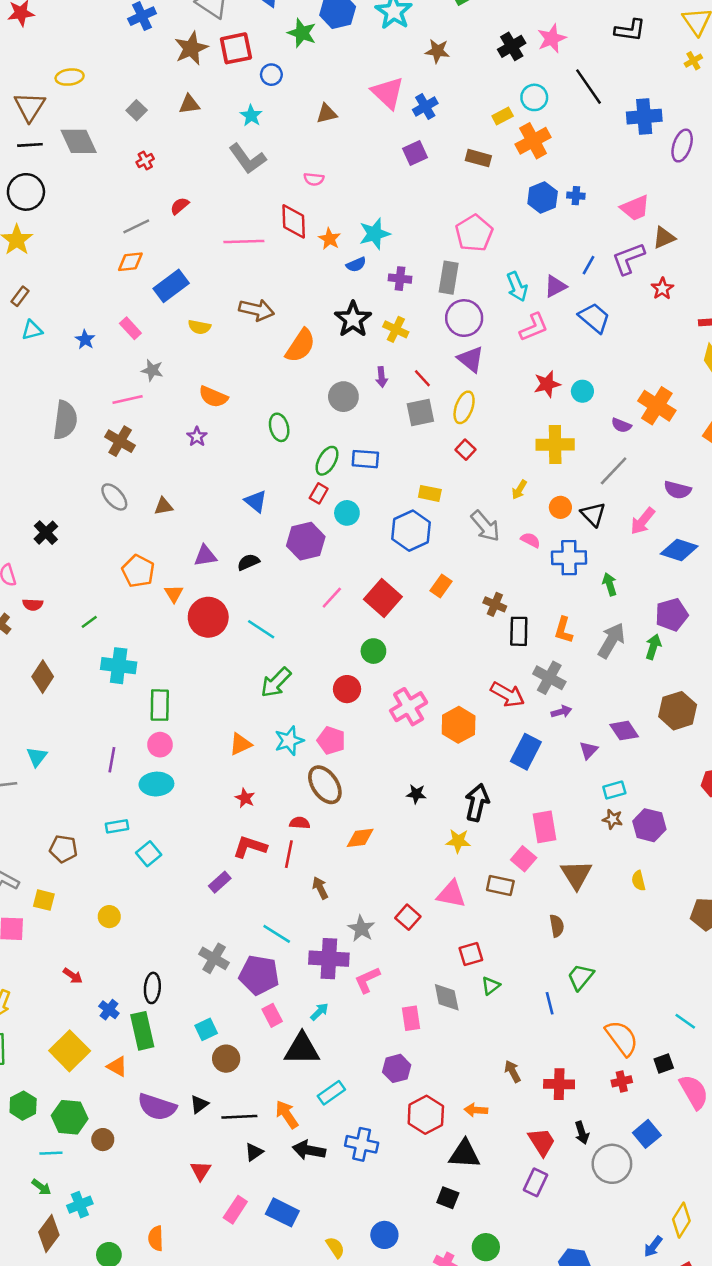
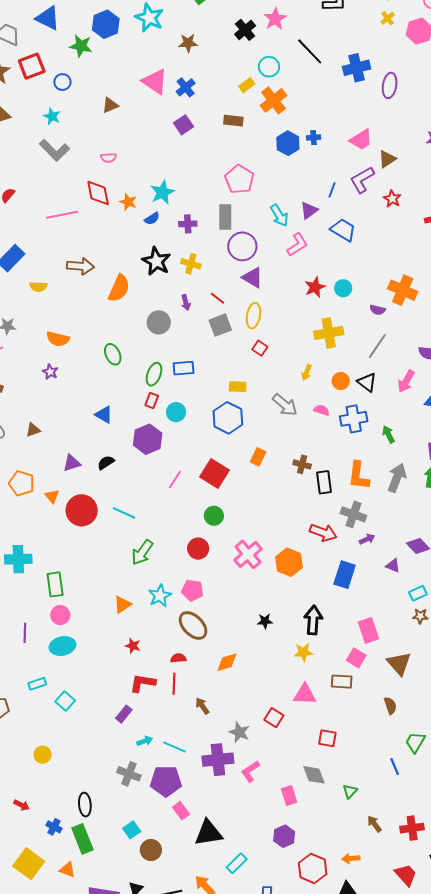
orange L-shape: (564, 630) -> (359, 476), size x1.4
purple triangle: (589, 750) -> (393, 566), turned -42
red square: (471, 954) -> (327, 738), turned 36
green triangle: (491, 986) -> (350, 791), moved
cyan arrow: (319, 1012) -> (145, 741), moved, turned 35

